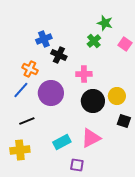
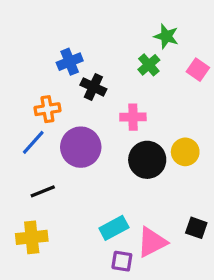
orange cross: (30, 69) -> (47, 109), turned -35
black square: (124, 121) -> (196, 228), moved
pink triangle: (91, 138) -> (152, 242), moved
cyan rectangle: (62, 142) -> (114, 228), moved

